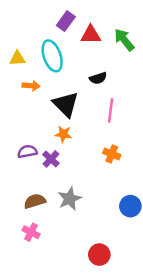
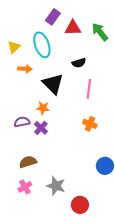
yellow triangle: (17, 58) -> (14, 47), turned -40
orange star: (63, 134) -> (43, 108), moved
gray star: (70, 199) -> (56, 186), moved, turned -30
pink cross: (31, 232) -> (25, 187), turned 32

